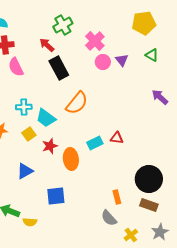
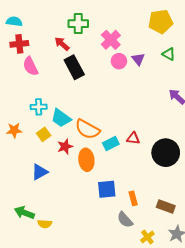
green cross: (63, 25) -> (78, 24), turned 30
orange semicircle: (77, 103) -> (87, 129), moved, turned 80
black circle: (149, 179) -> (166, 153), moved
blue square: (56, 196) -> (107, 189), moved

